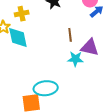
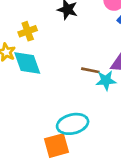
brown line: (70, 35) -> (90, 70), moved, turned -64

